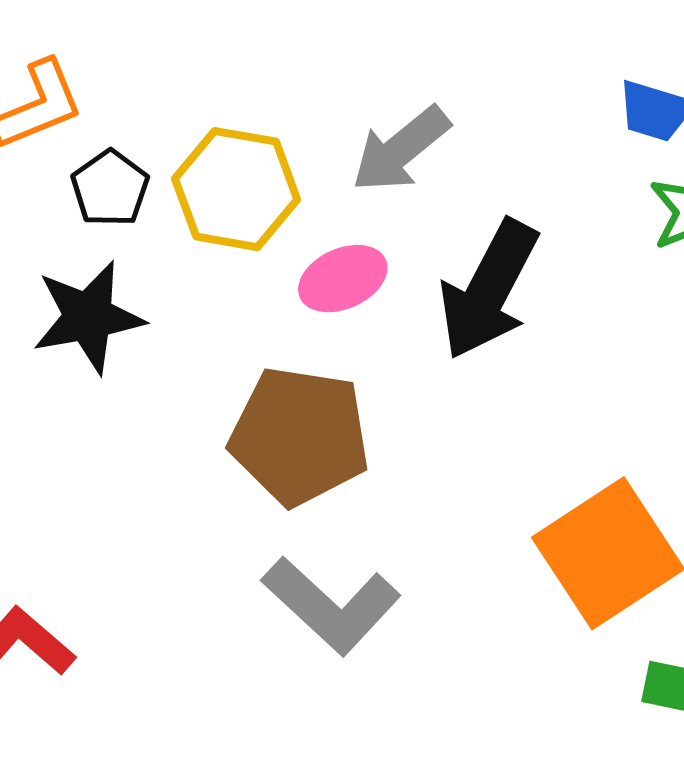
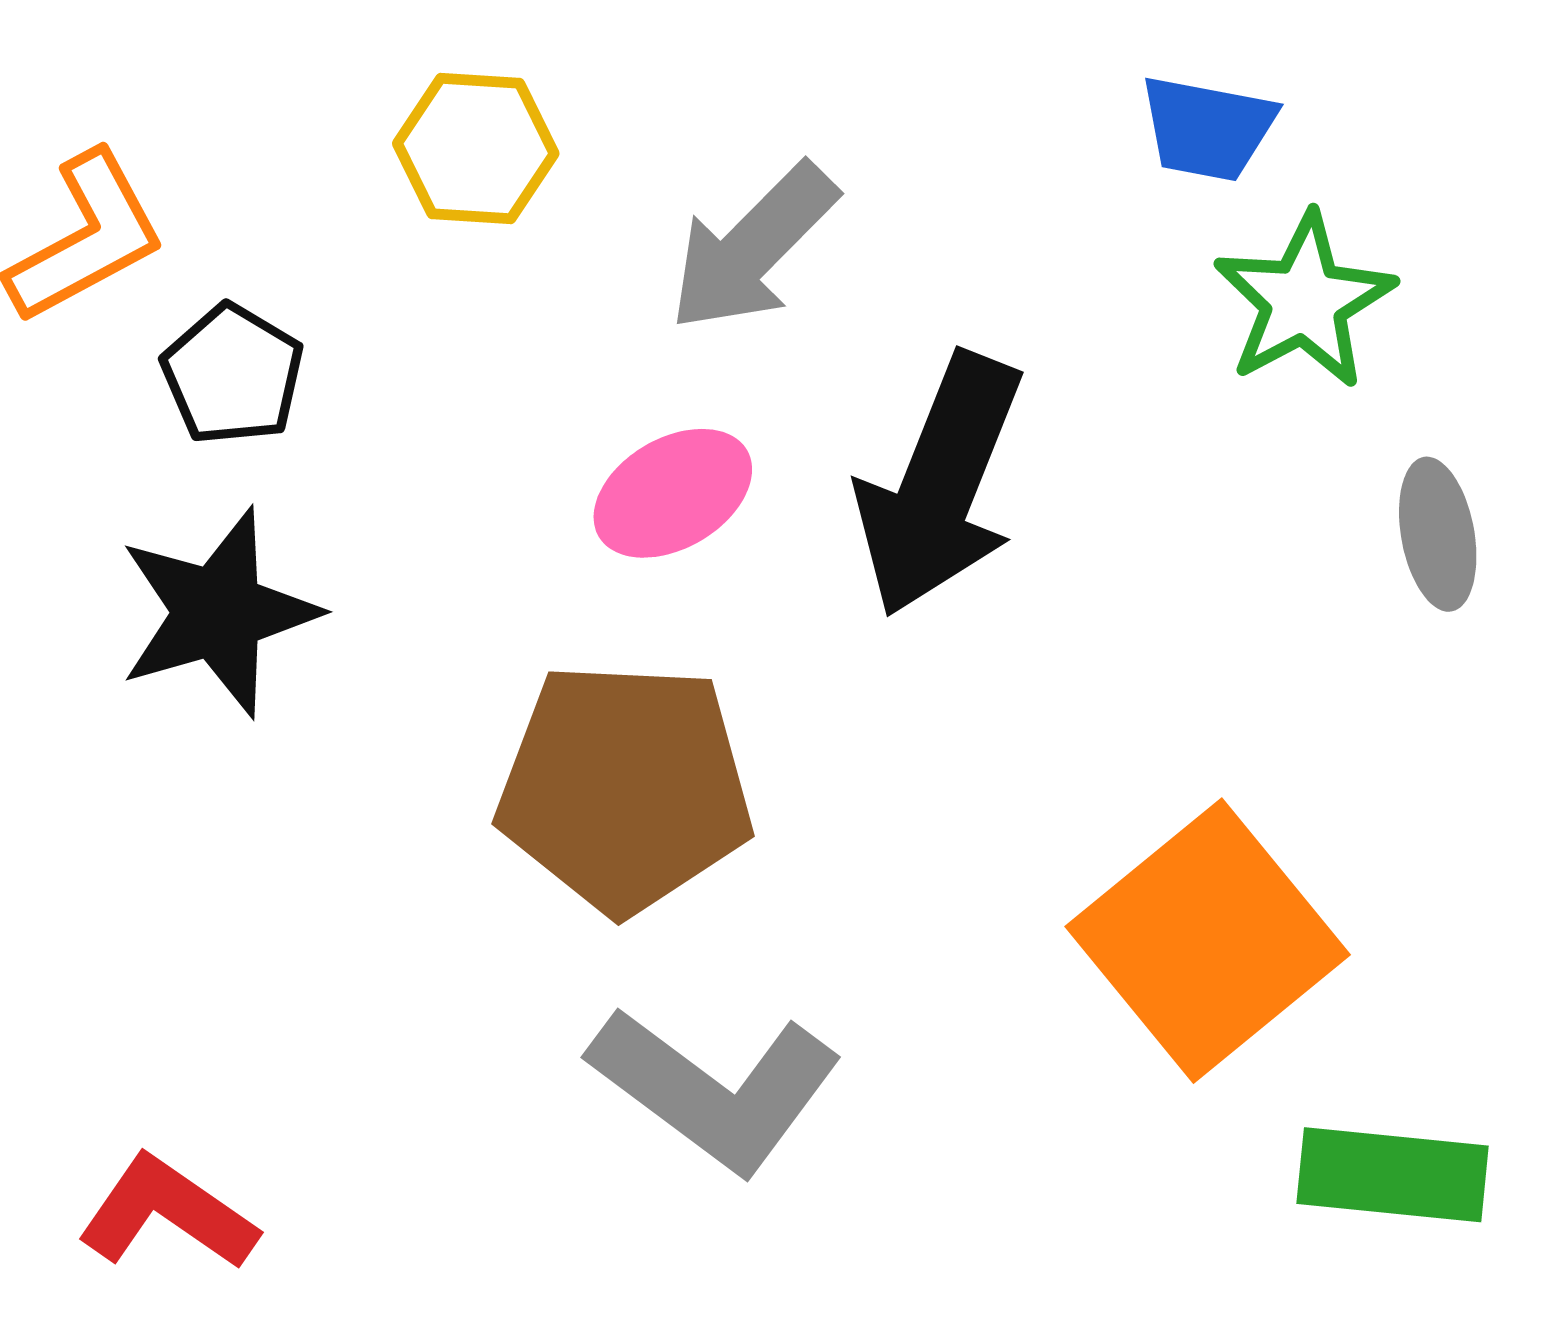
yellow hexagon: (236, 189) -> (476, 148), moved, size x0.7

